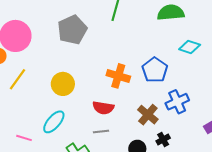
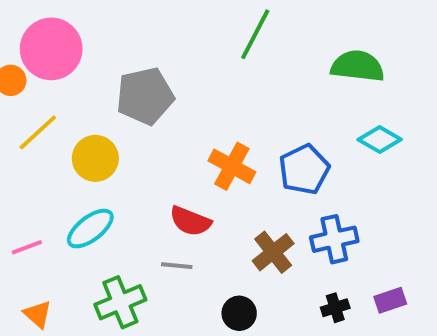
gray pentagon: (72, 30) -> (145, 96), moved
yellow circle: (63, 84) -> (95, 158), moved
pink line: (24, 138) -> (27, 247), turned -49
black cross: (163, 139) -> (335, 308), moved

